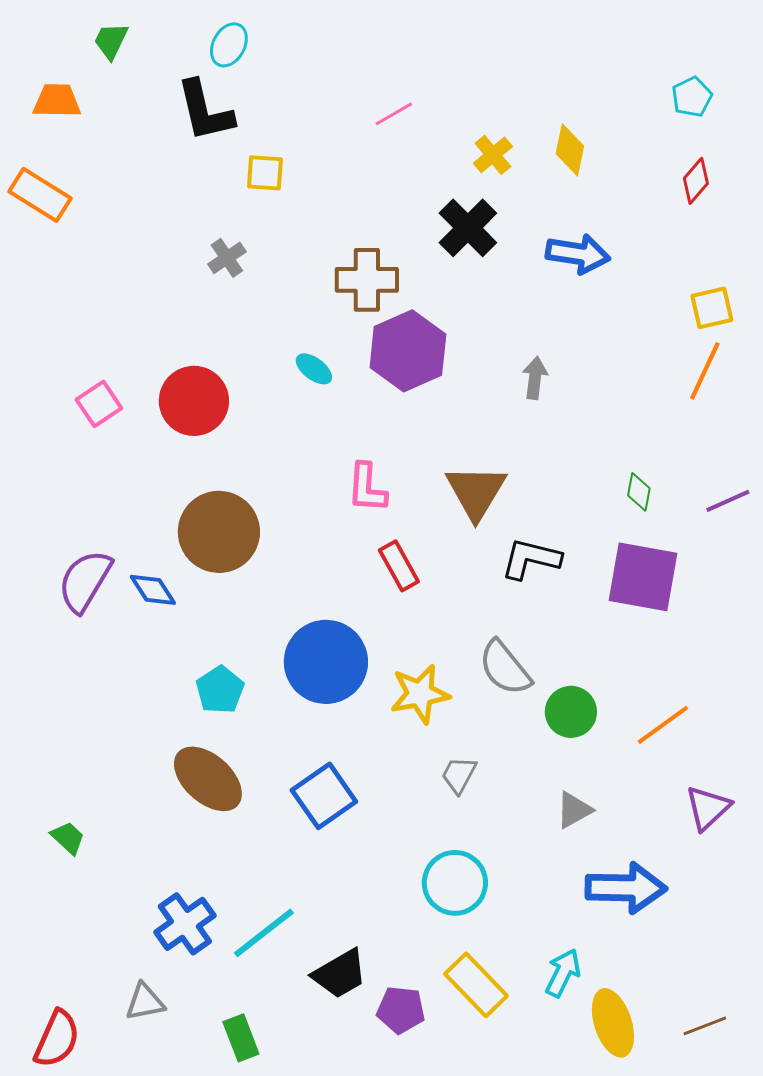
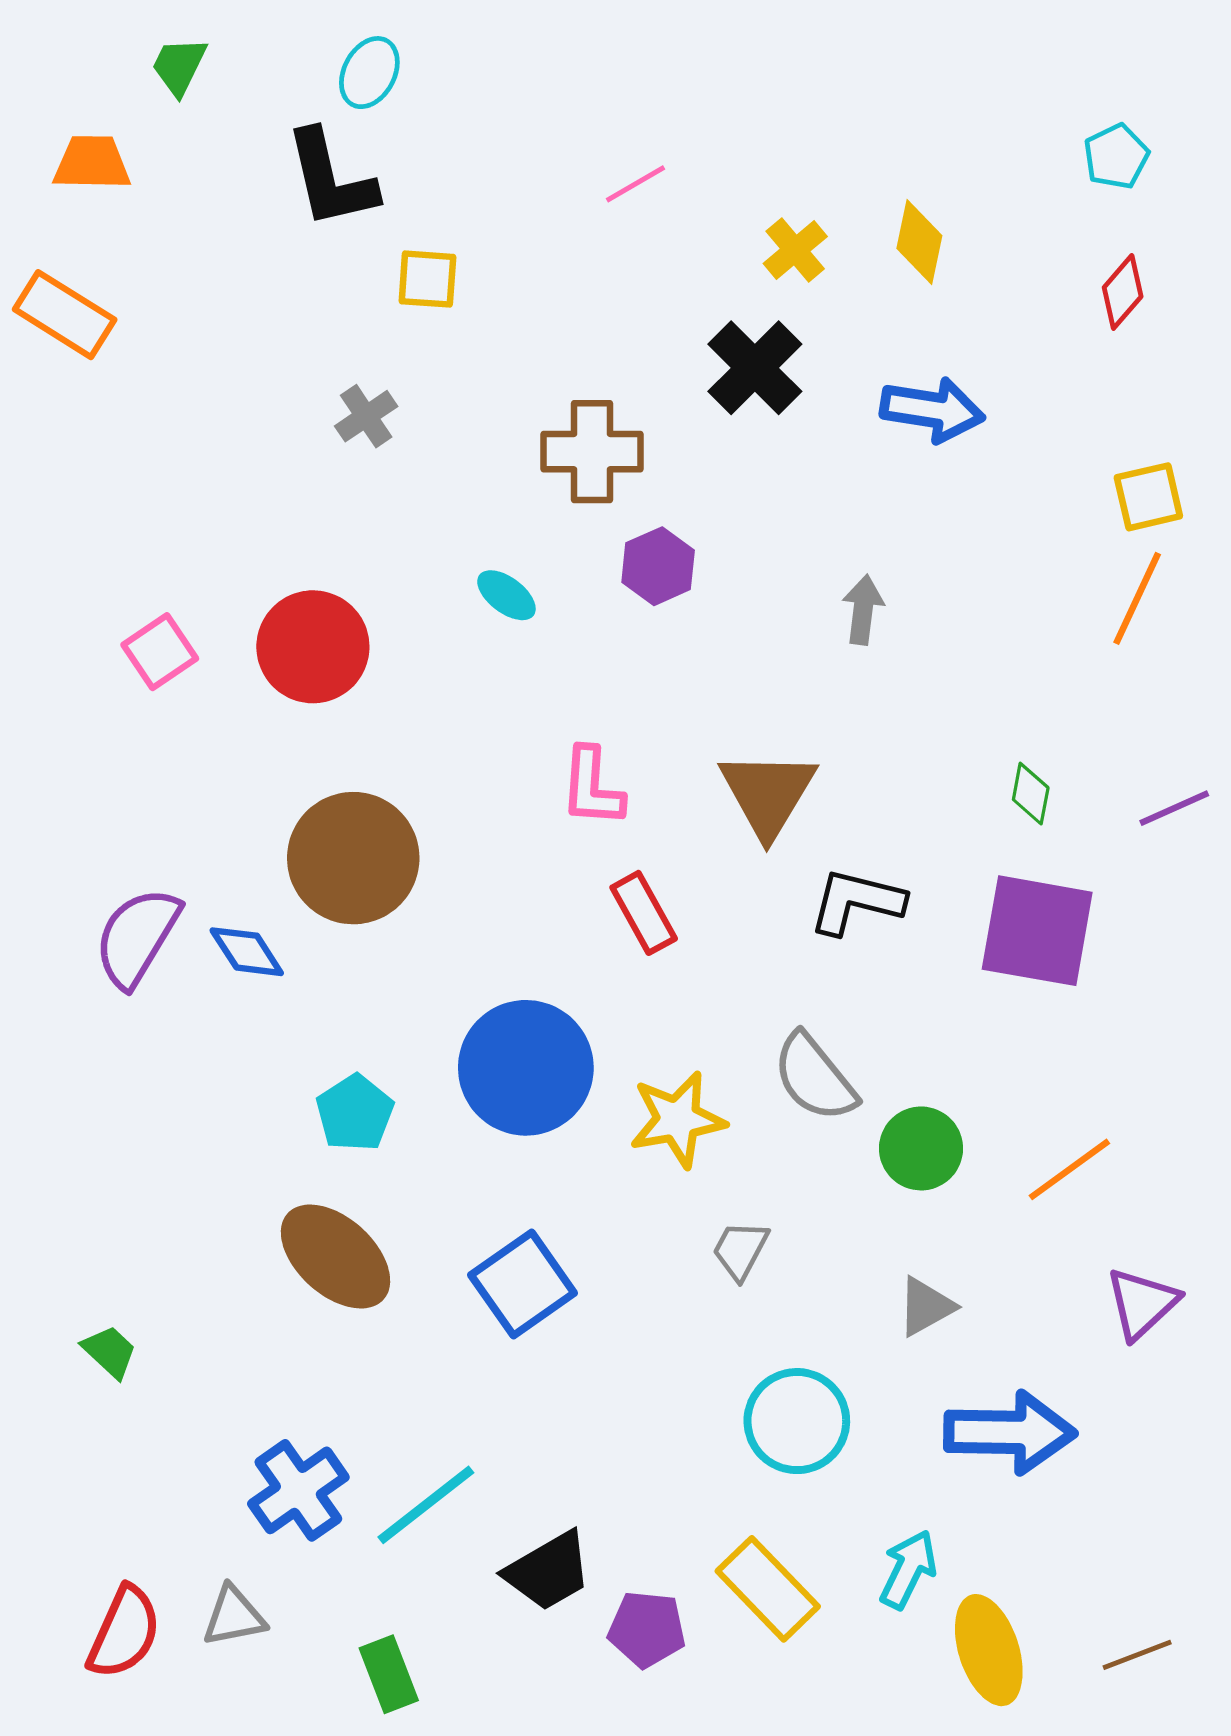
purple hexagon: (408, 351) -> (658, 566), size x0.6
cyan circle: (455, 883) -> (797, 1421), moved
red semicircle: (57, 1039) -> (124, 1632), moved

